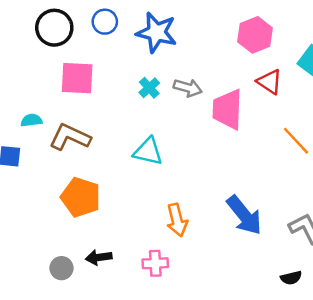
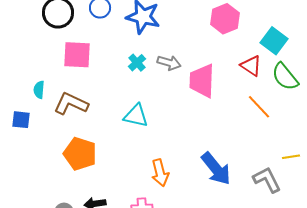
red triangle: (270, 82) -> (251, 66), moved
cyan semicircle: (31, 120) -> (39, 90), turned -78

